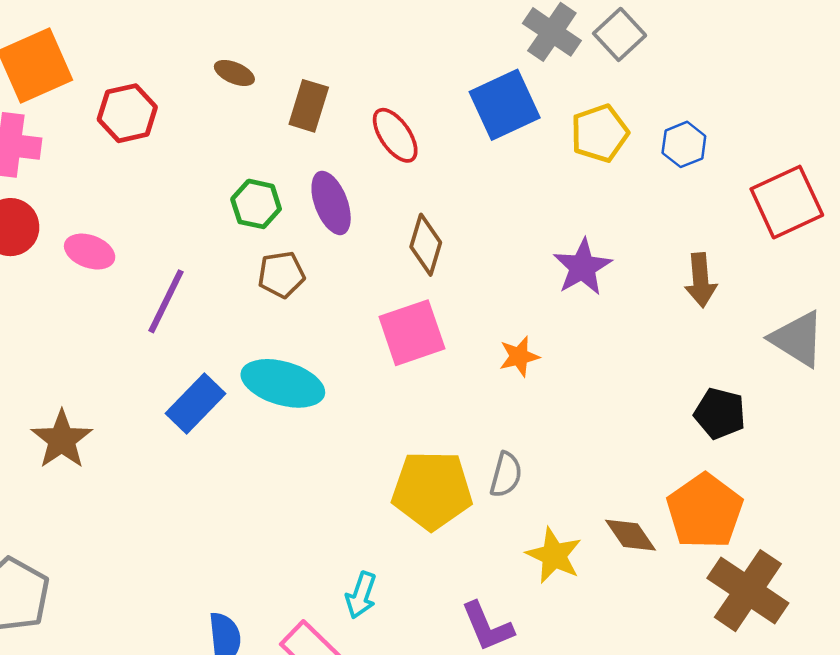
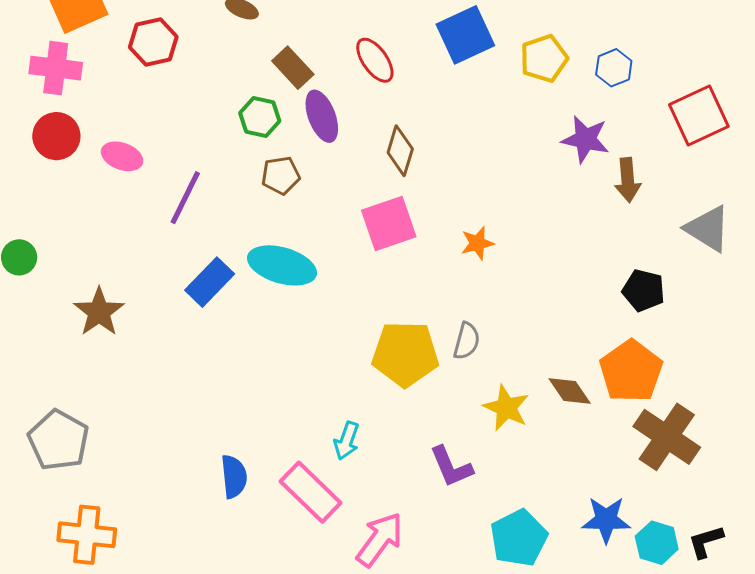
brown rectangle: (309, 106) -> (293, 68), moved, turned -60
purple star: (582, 267) -> (585, 139), moved, turned -30

